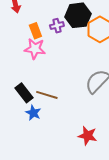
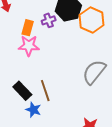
orange rectangle: (35, 31) -> (28, 28), turned 42
brown line: (47, 95) -> (45, 91), turned 60

